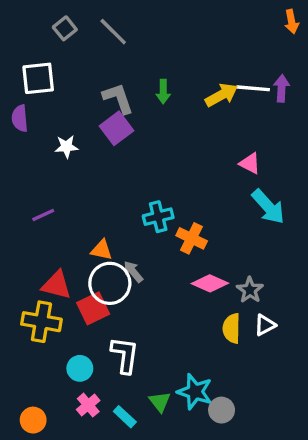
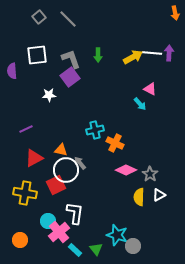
white square: (38, 78) -> (37, 55), moved
white star: (66, 147) -> (49, 95), moved
pink triangle: (250, 163) -> (150, 89), moved
cyan arrow: (268, 207) -> (140, 104), moved, size x0.6
red triangle: (56, 285) -> (34, 158), moved, turned -42
green triangle: (160, 402) -> (96, 249), moved
pink cross: (88, 405) -> (59, 232), moved, size x1.5
orange circle: (33, 420) -> (20, 240), moved

